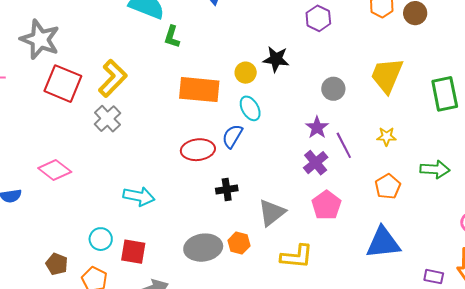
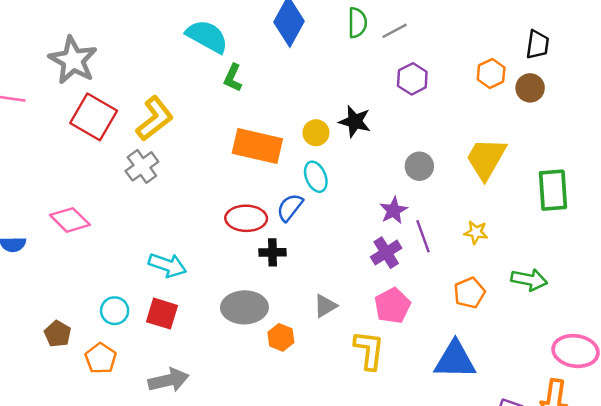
black cross: (227, 189) -> (272, 252), moved
gray triangle: (272, 213) -> (325, 306), size x0.7
gray ellipse: (203, 248) -> (244, 307), moved
red square: (133, 252) -> (162, 314), moved
yellow L-shape: (297, 257) -> (369, 350), moved, turned -96

